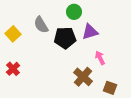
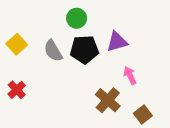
green circle: (74, 12) -> (77, 18), moved
gray semicircle: (41, 25) -> (53, 51), moved
brown square: (110, 88) -> (143, 115), turned 32

